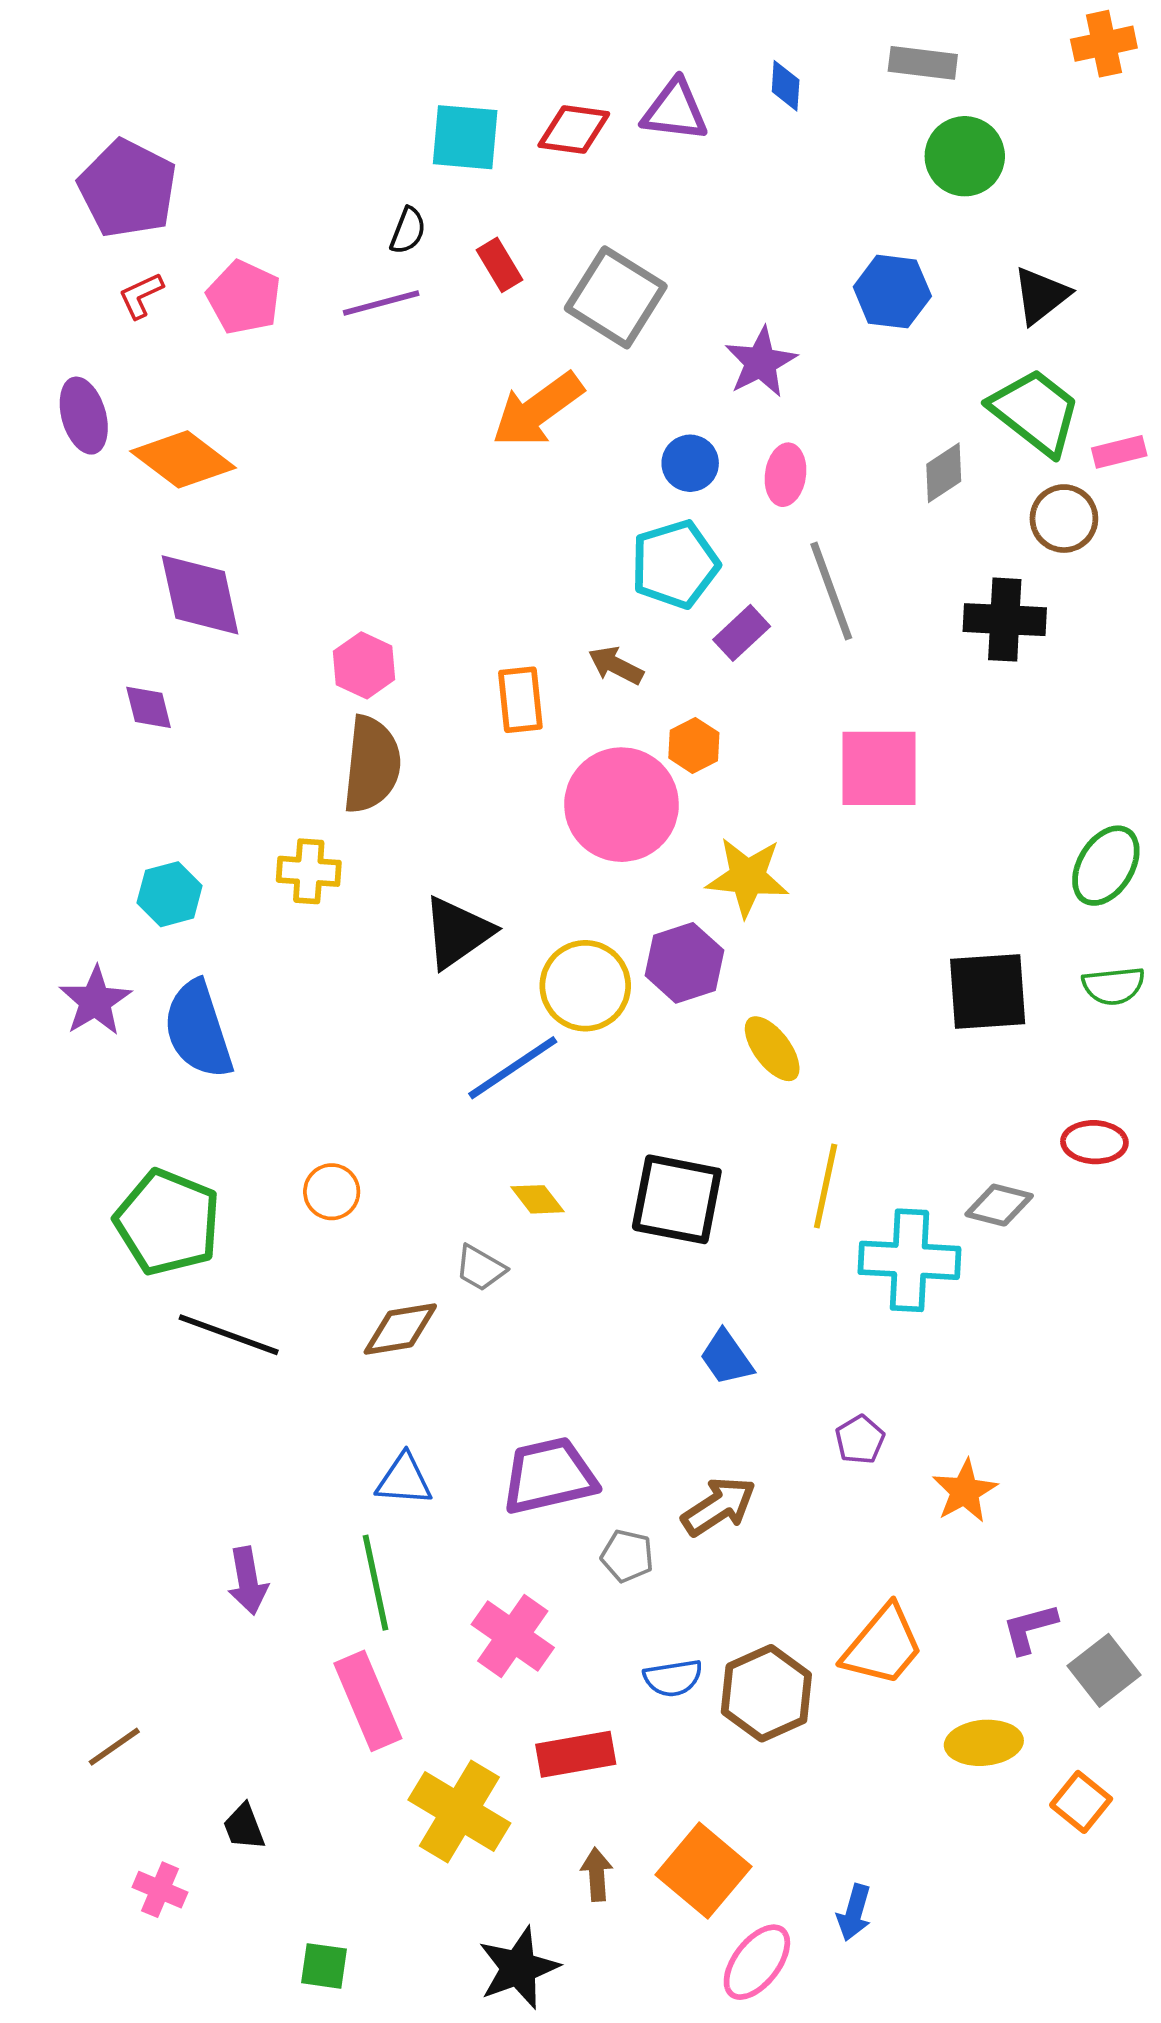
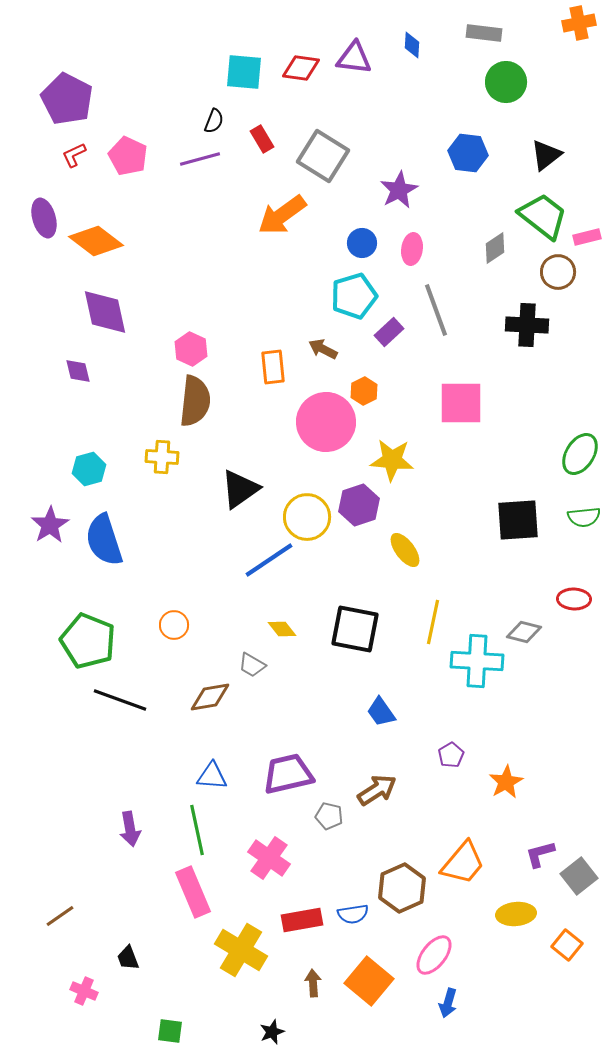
blue semicircle: (673, 1678) -> (353, 914), moved
pink ellipse: (757, 1962) -> (434, 955), moved
black star: (519, 1968) -> (272, 1032), size x0.6

